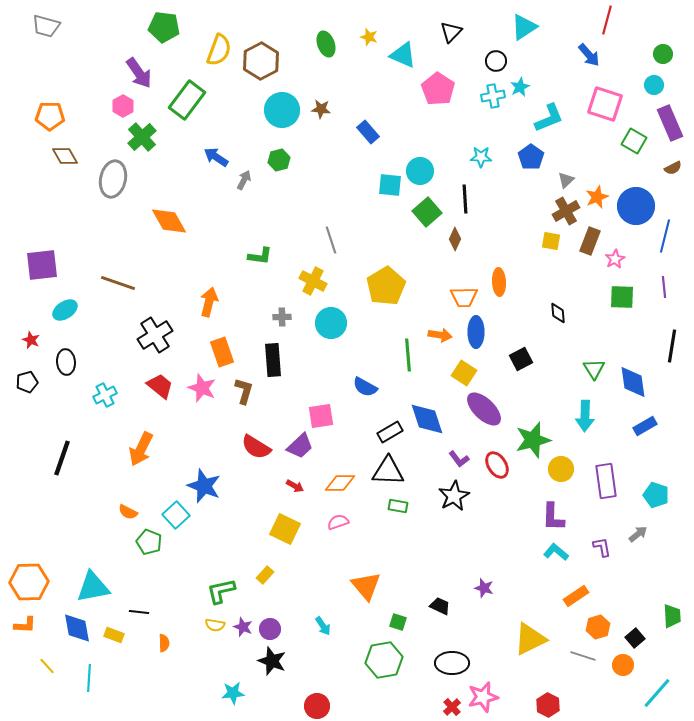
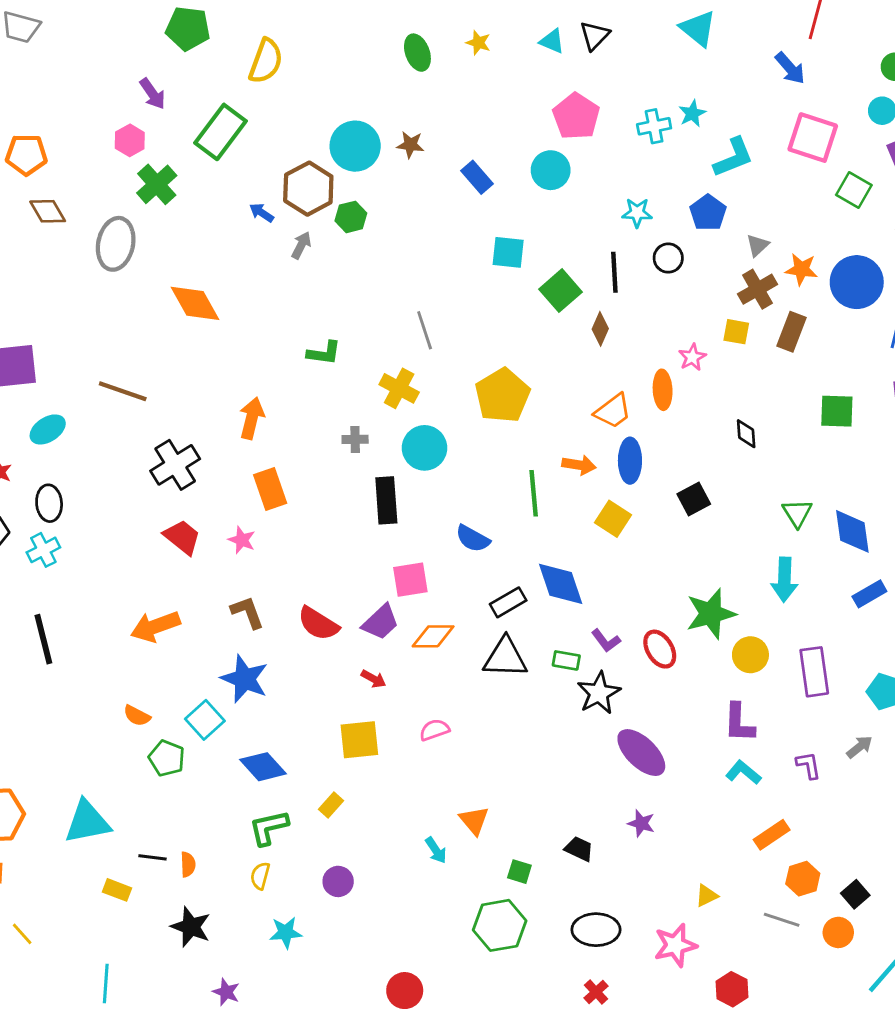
cyan triangle: (524, 27) -> (698, 28), turned -48
cyan triangle: (403, 55) -> (552, 41), moved, size x0.7
brown hexagon: (261, 61) -> (308, 189), moved
black circle: (496, 61) -> (668, 258), moved
purple arrow: (139, 73) -> (152, 94), size x0.7
blue arrow: (216, 157) -> (262, 213), size x0.7
cyan circle: (420, 171) -> (551, 170), moved
orange star: (597, 197) -> (801, 269), turned 30
pink star: (615, 259) -> (692, 357), moved
orange trapezoid: (464, 297) -> (613, 411), turned -36
black rectangle: (273, 360) -> (386, 500), moved
pink star: (202, 388) -> (242, 540), size x0.7
brown L-shape: (244, 391) -> (247, 612), moved, turned -36
cyan cross: (105, 395) -> (43, 550), moved
purple ellipse: (484, 409) -> (641, 753), moved
orange arrow: (141, 449) -> (155, 626), turned 44
black line: (62, 458) -> (43, 639), turned -33
orange diamond: (340, 483) -> (433, 636), moved
green rectangle: (398, 506) -> (566, 660), moved
yellow square: (285, 529) -> (359, 740), turned -32
orange triangle: (366, 586) -> (474, 821), size x0.7
yellow semicircle: (215, 625) -> (260, 876), turned 96
cyan arrow: (323, 626) -> (436, 850), moved
purple star: (243, 627) -> (226, 992), moved
blue diamond: (77, 628) -> (263, 767), moved, turned -32
yellow triangle: (530, 639) -> (706, 896), size x0.5
orange semicircle: (164, 643) -> (188, 864), moved
black star: (272, 661) -> (191, 927), moved
cyan line: (89, 678) -> (106, 983), moved
cyan star: (233, 693) -> (286, 932), moved
pink star: (483, 697) -> (675, 945), moved

